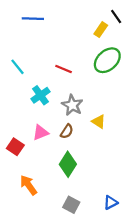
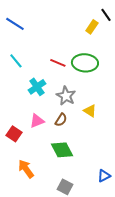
blue line: (33, 19) -> (15, 24), moved, turned 30
green ellipse: (107, 60) -> (85, 63), moved, turned 45
green diamond: (68, 164) -> (62, 150), turned -60
blue triangle: (111, 203) -> (104, 176), moved

